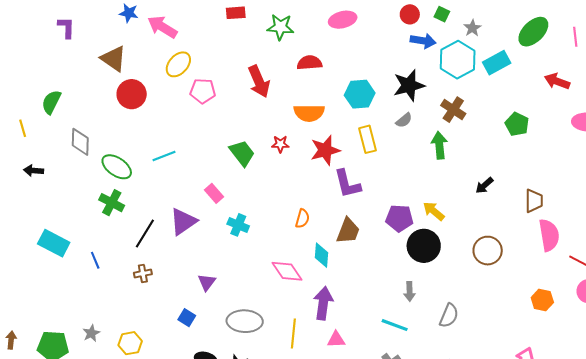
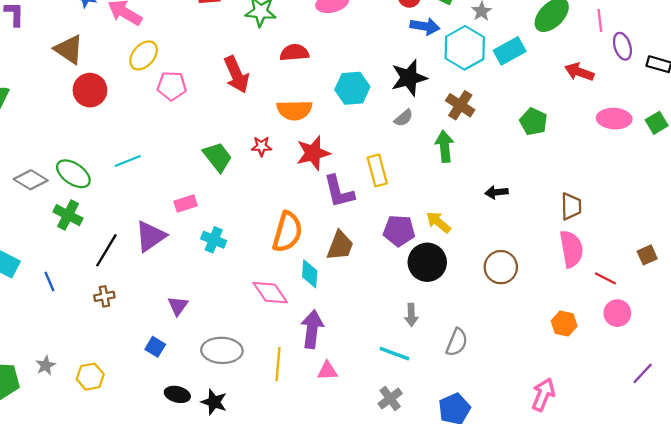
yellow rectangle: (367, 139) -> (377, 170), moved
gray diamond: (80, 142) -> (31, 180), moved, turned -60
black arrow: (484, 185) -> (497, 192), turned 36
pink rectangle: (214, 193) -> (186, 204), turned -66
brown trapezoid: (534, 201) -> (571, 206), moved
orange semicircle: (302, 219) -> (287, 232), size x1.8

